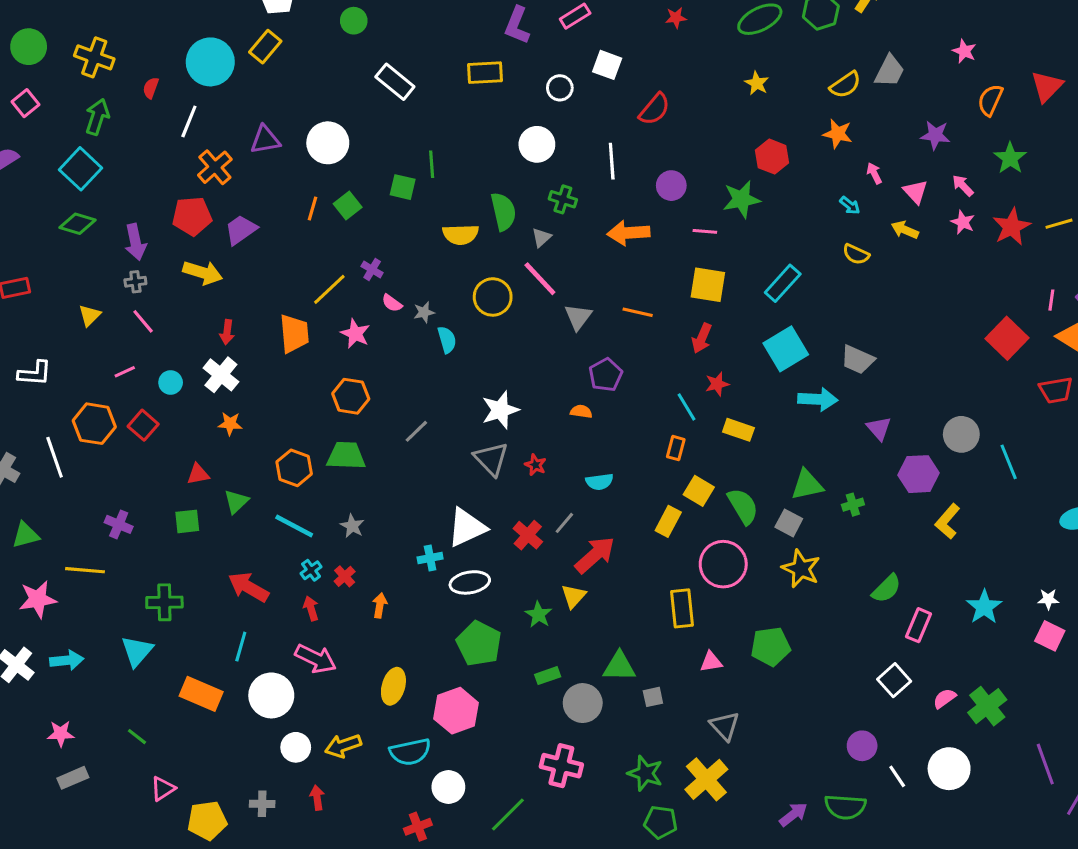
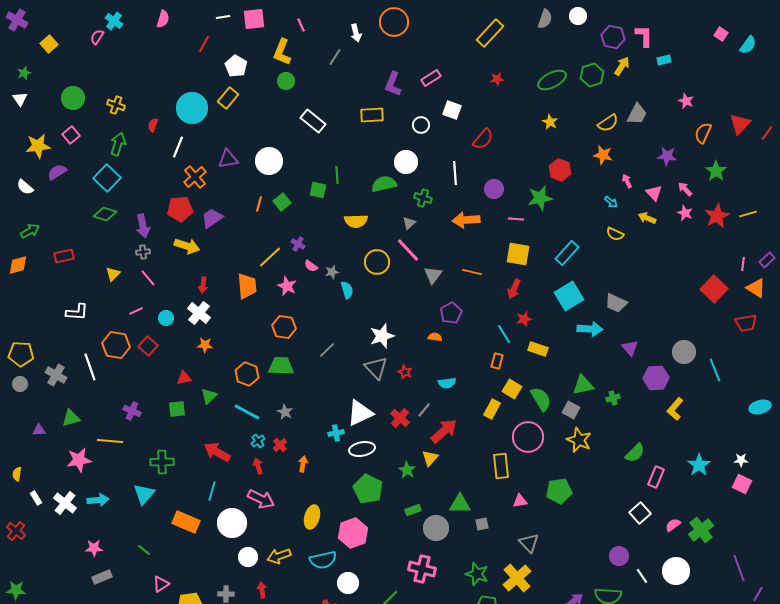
yellow cross: (94, 57) -> (116, 105), size x0.7
green semicircle: (503, 212) -> (384, 184), moved, turned -90

